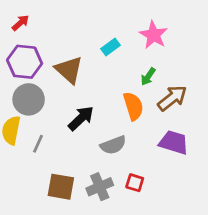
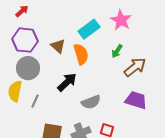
cyan rectangle: (111, 47) -> (89, 29), size x1.5
brown triangle: (69, 70) -> (58, 46), size x0.7
orange semicircle: (133, 106) -> (81, 54), moved

